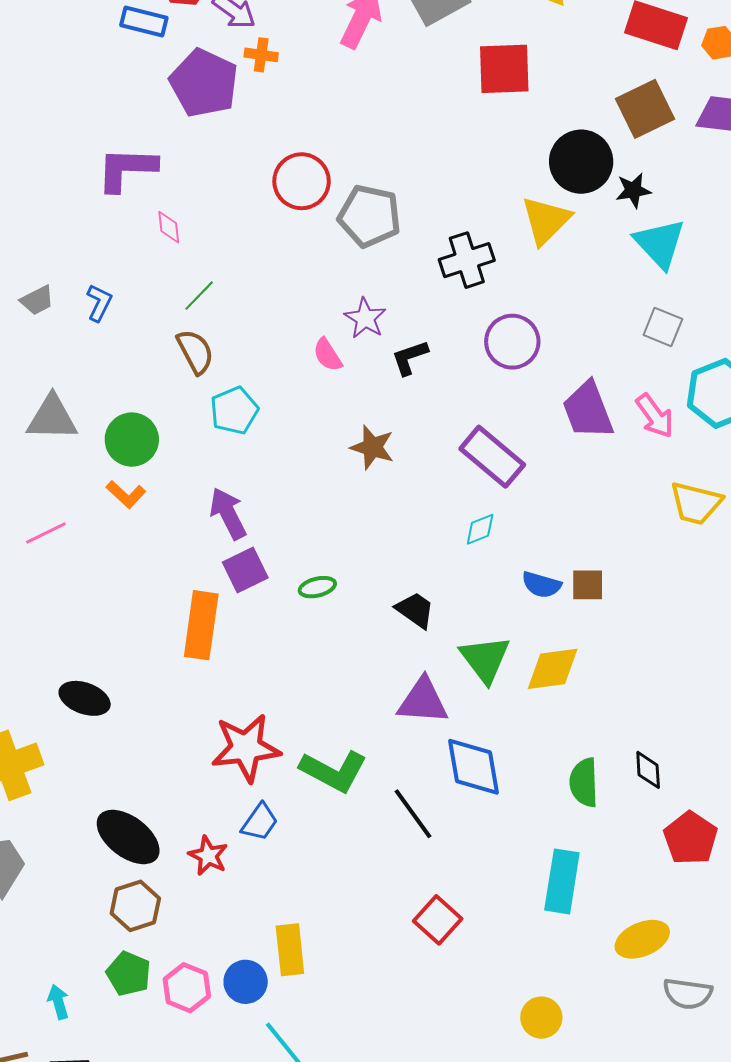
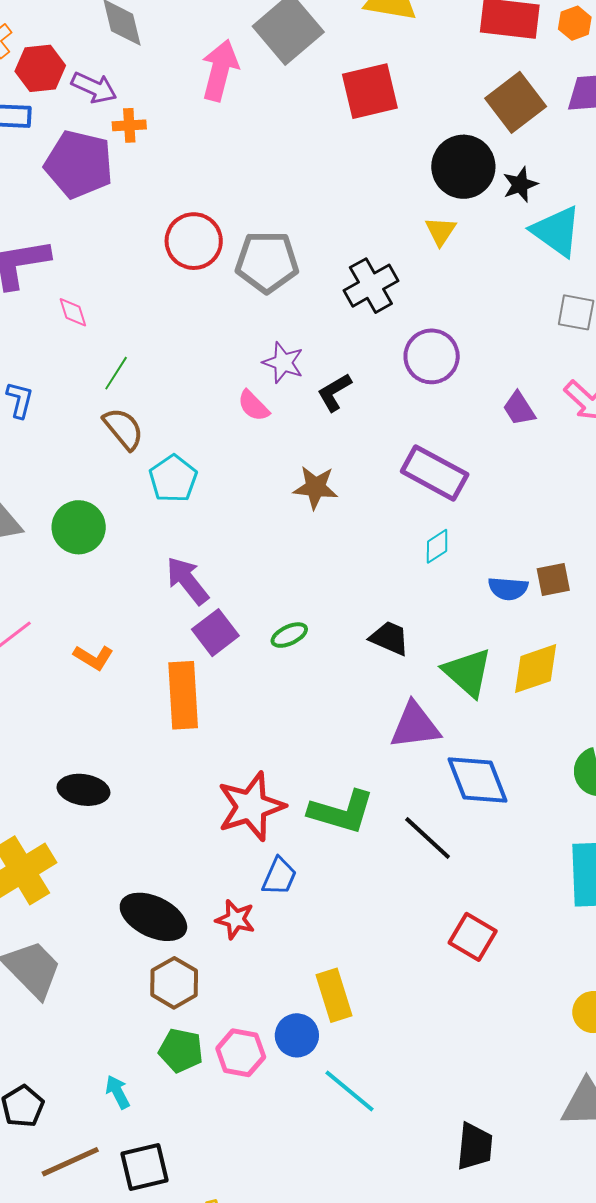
yellow triangle: (546, 220) -> (441, 231), size x0.6
purple trapezoid: (588, 410) -> (519, 409), size x0.6
orange L-shape: (126, 494) -> (94, 657), moved

